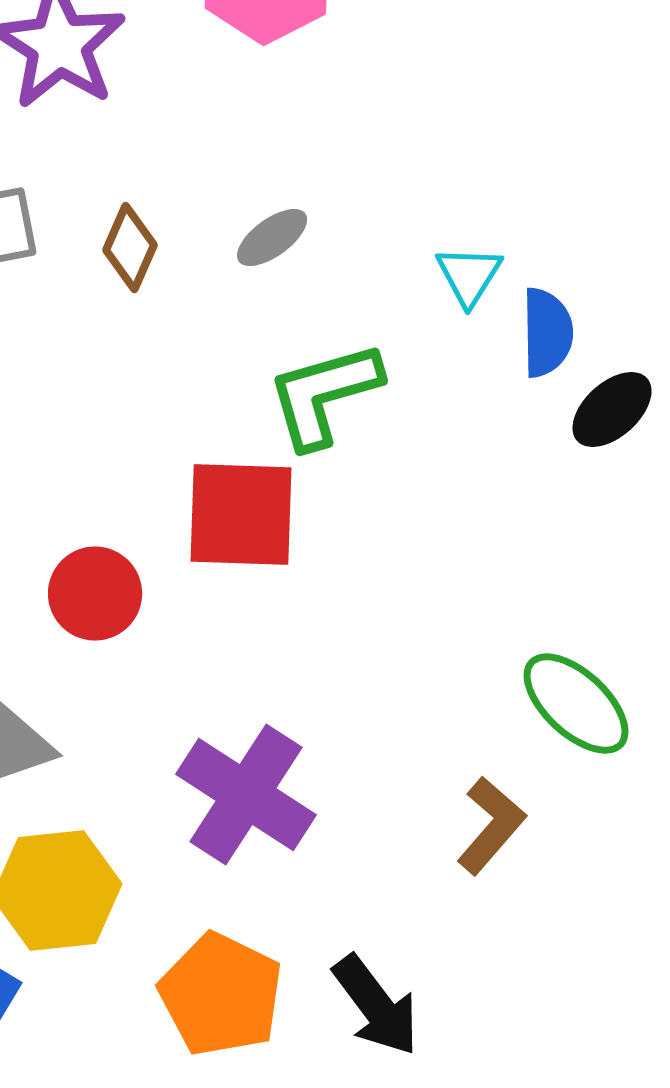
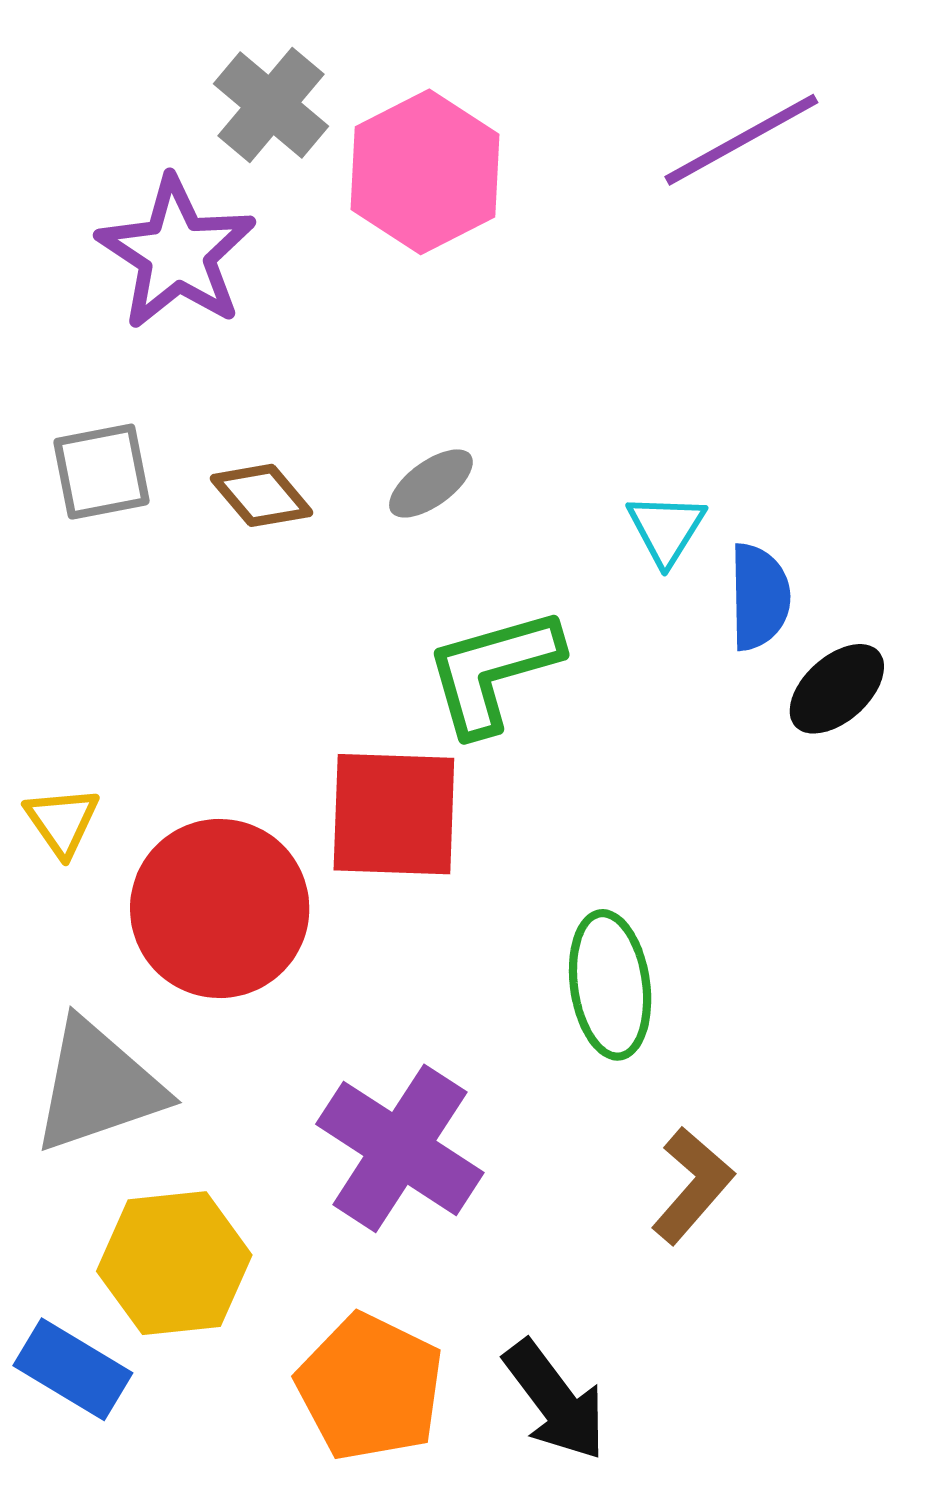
brown diamond: (130, 248) -> (261, 495), turned -64
red circle: (95, 594) -> (220, 908), size x1.6
green ellipse: (576, 704) -> (610, 985), moved, turned 39

